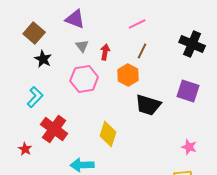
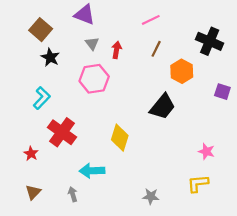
orange hexagon: (128, 75) -> (182, 71), moved
purple square: (188, 91) -> (222, 92), moved, size x0.7
black trapezoid: (148, 105) -> (163, 107), turned -68

